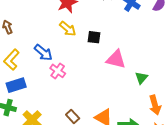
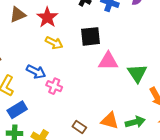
black square: (94, 37) -> (90, 36), moved, size x1.5
green triangle: (141, 78) -> (137, 73), size x1.5

